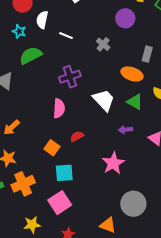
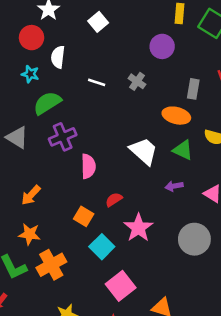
white line: (66, 36) -> (97, 82), moved
purple cross: (70, 77) -> (63, 137), moved
pink star: (113, 163) -> (138, 228), moved
cyan square: (64, 173) -> (102, 247), turned -36
pink square: (60, 203) -> (121, 286), moved
gray circle: (133, 204) -> (194, 239), moved

